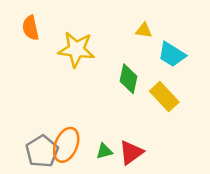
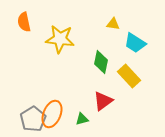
red triangle: (131, 153) -> (103, 101), moved

